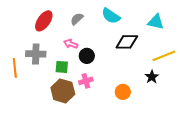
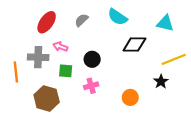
pink arrow: (71, 44) -> (60, 47), moved
brown hexagon: (63, 91) -> (47, 98), moved

